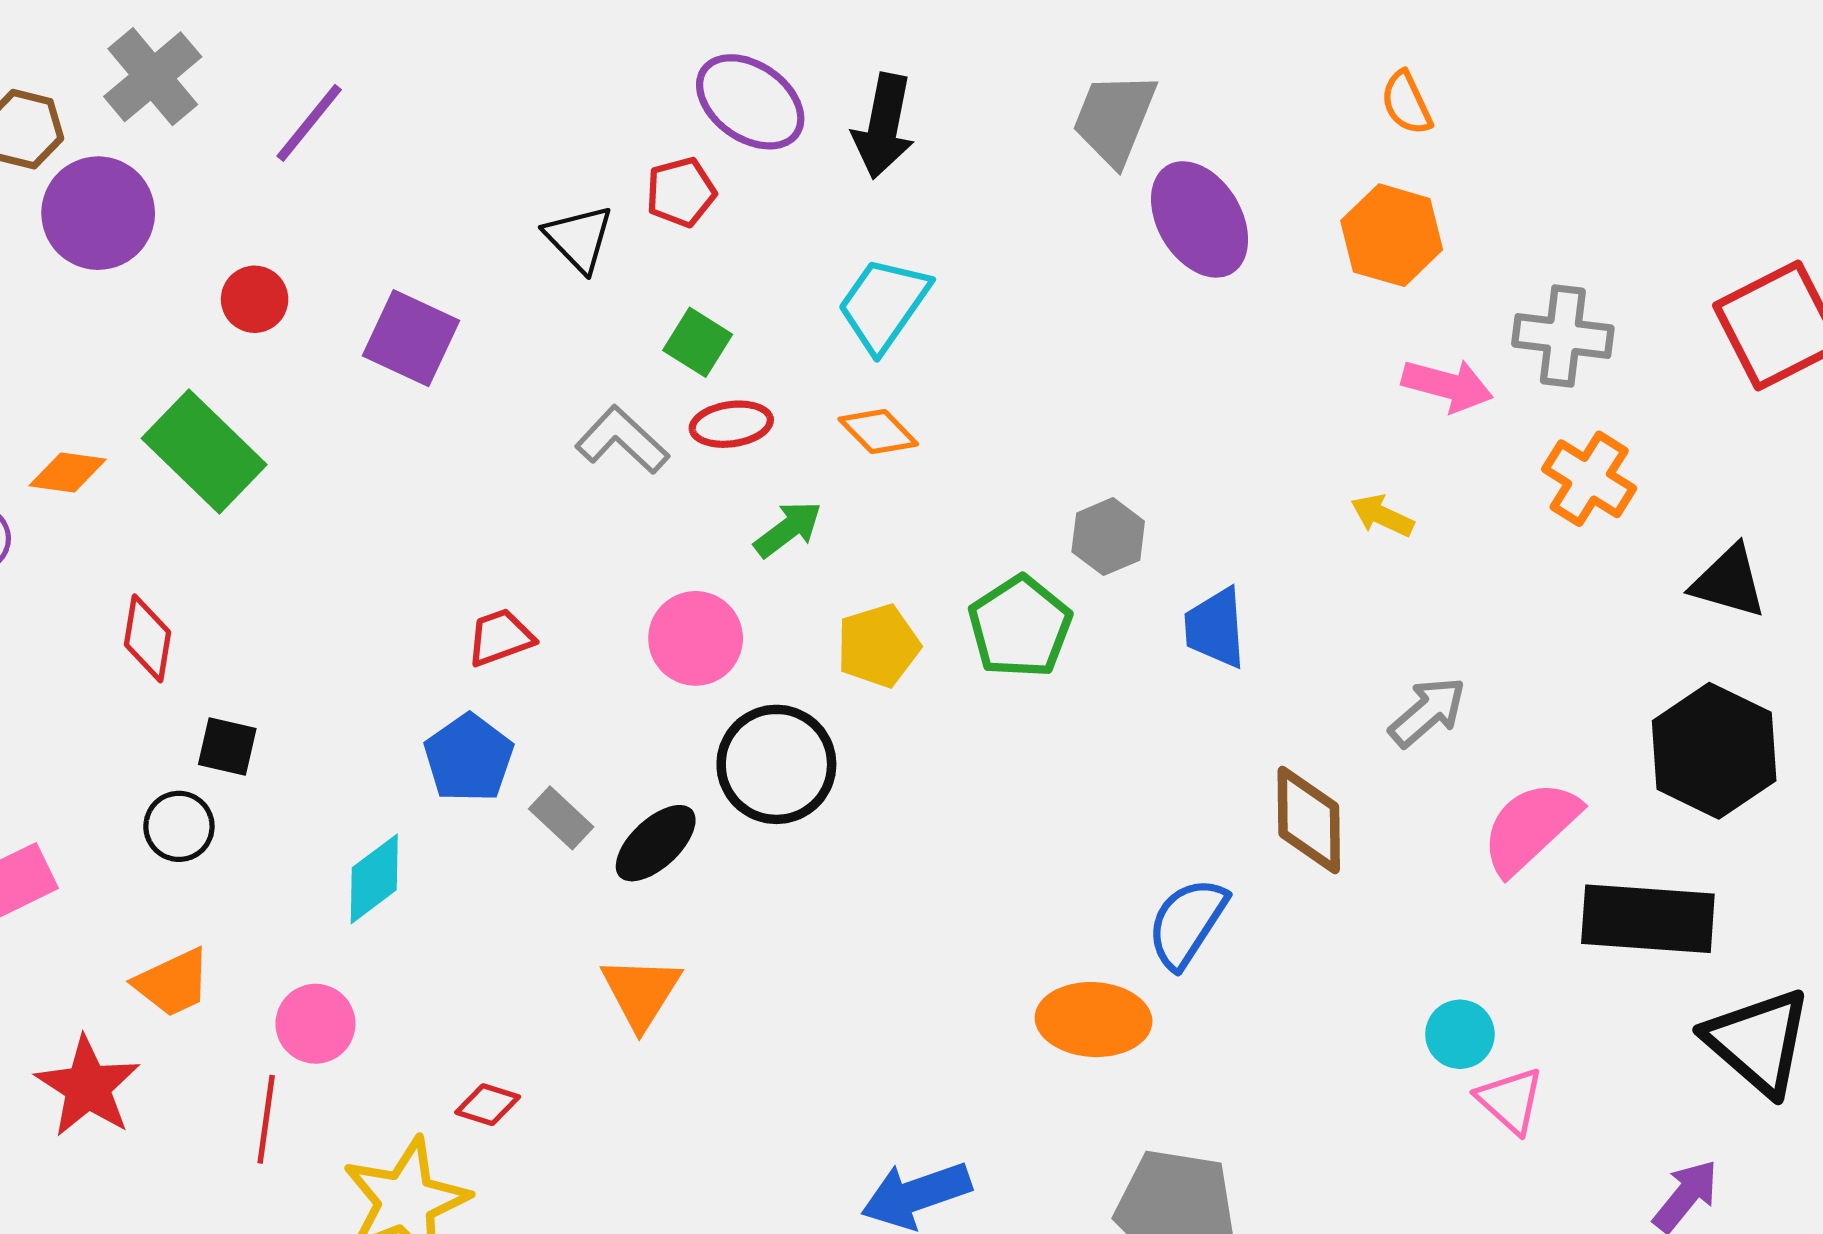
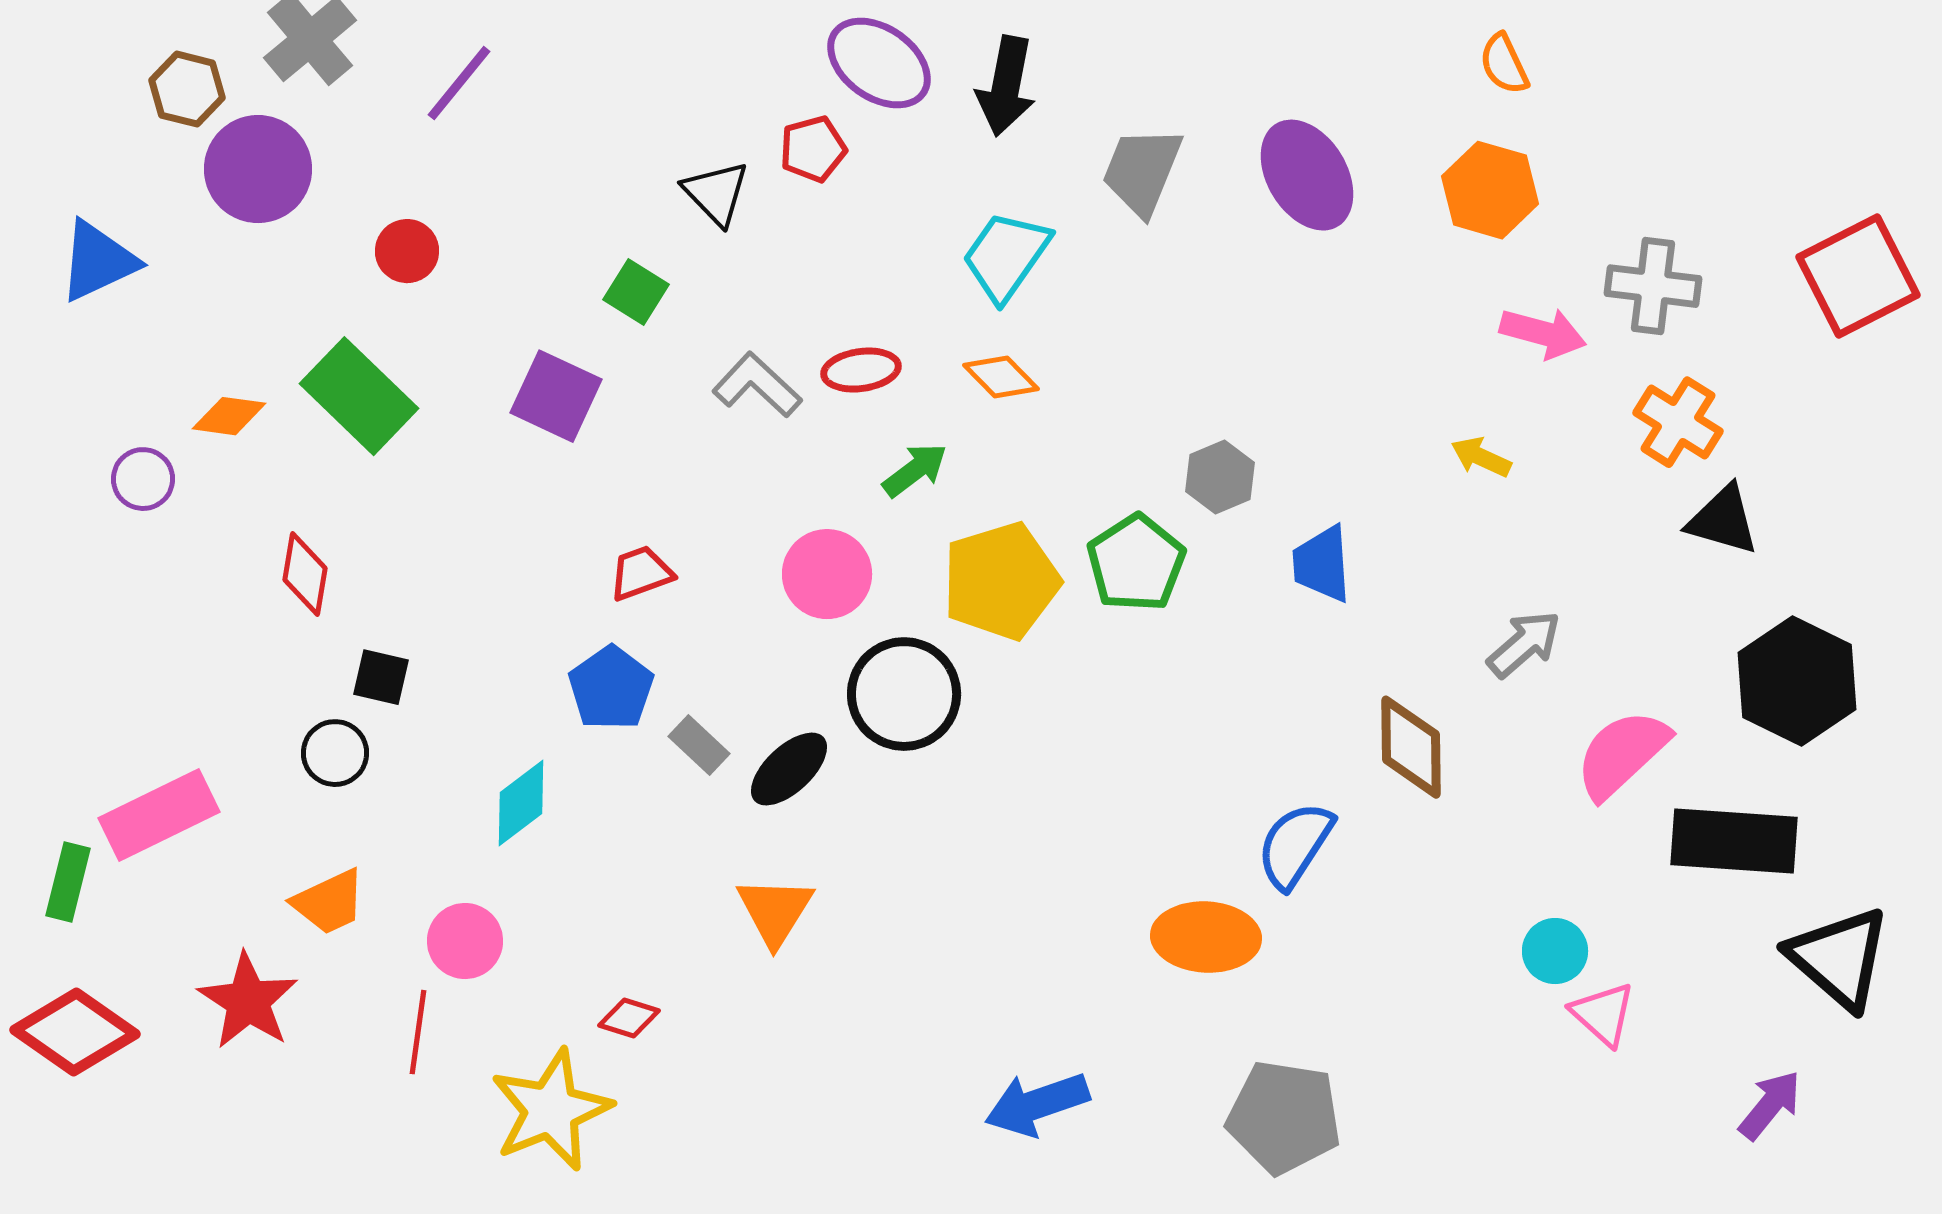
gray trapezoid: (1115, 119) -> (1142, 171), moved
purple square: (411, 338) -> (556, 396), moved
green square: (698, 342) -> (636, 292), moved
black triangle: (1729, 582) -> (1723, 520), moved
yellow pentagon: (878, 646) -> (1001, 581), size x1.5

